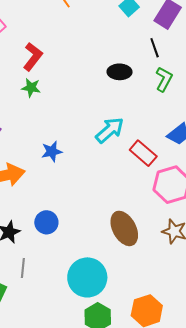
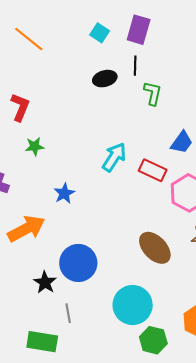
black line: (155, 48) -> (135, 66), turned 36
black ellipse: (120, 72) -> (105, 79), moved
green star: (31, 88) -> (35, 146), moved
blue circle: (46, 222) -> (78, 263), size x1.6

